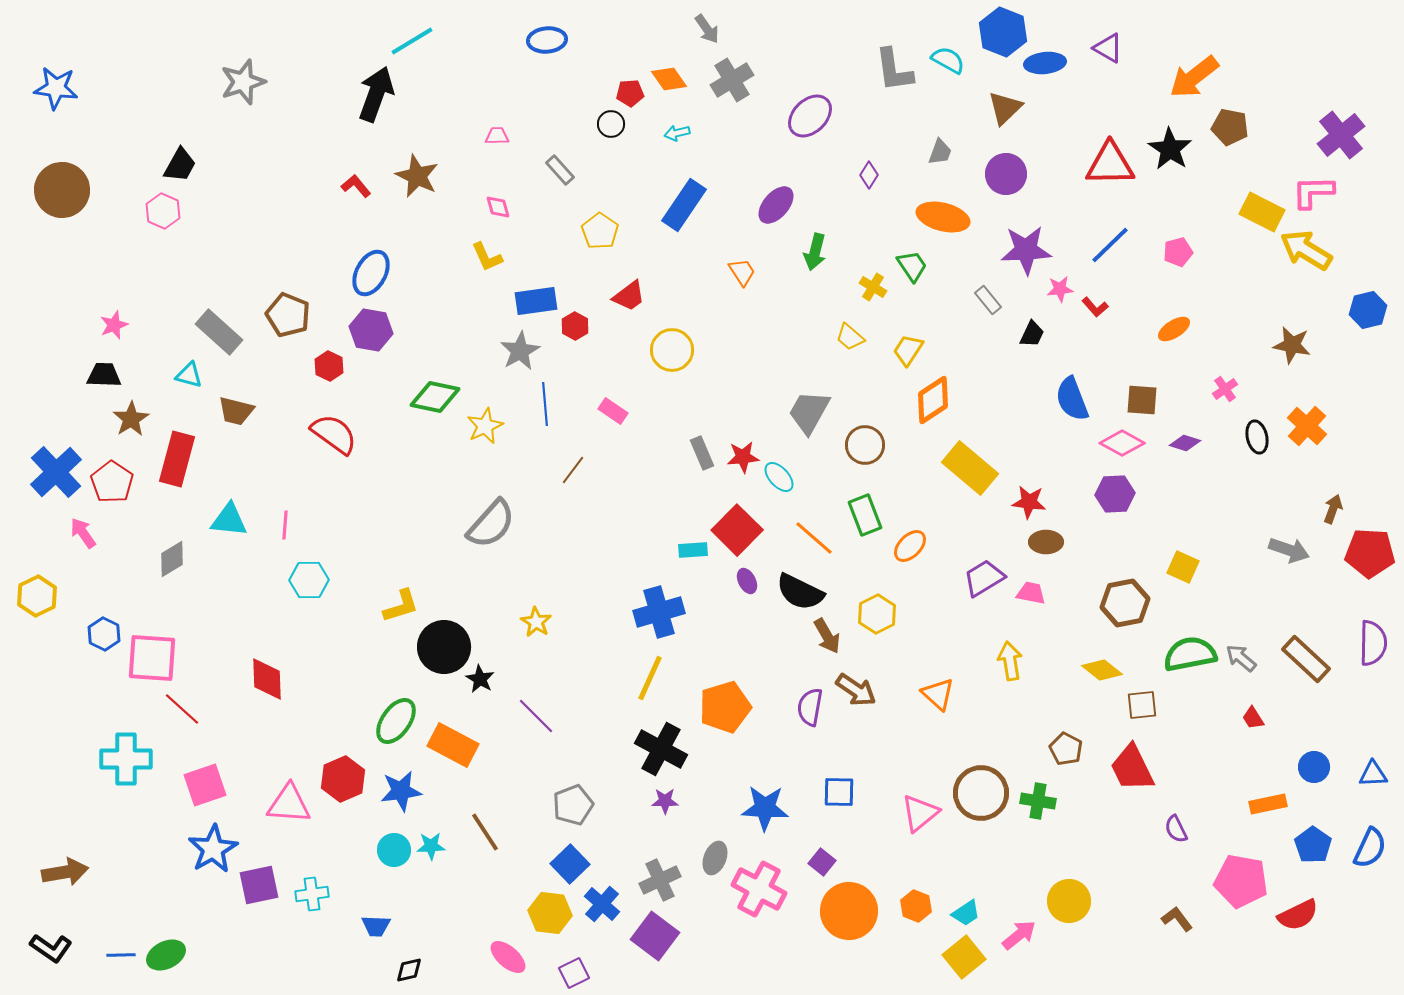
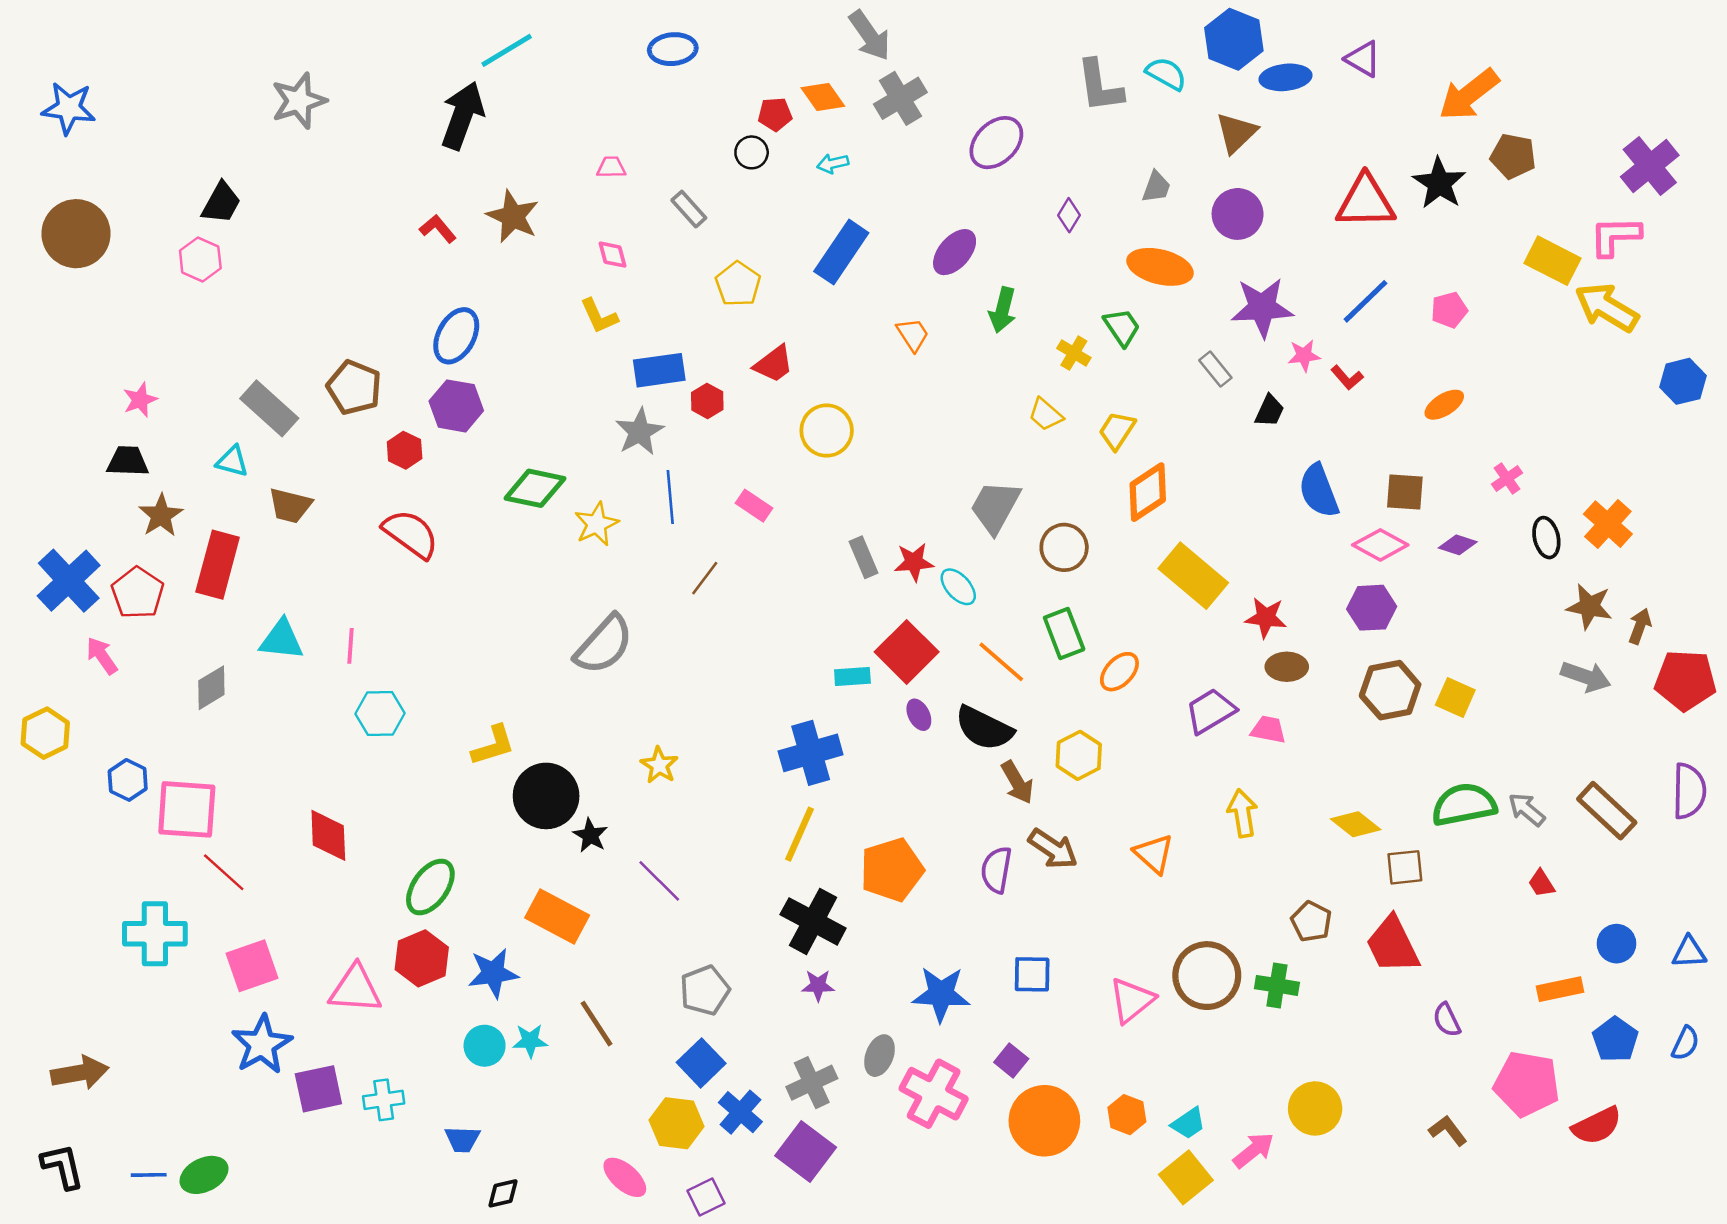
gray arrow: (707, 29) -> (870, 36), size x1.4
brown star: (1292, 345) -> (1589, 606), moved
brown hexagon: (1125, 603) -> (1390, 690), moved
green ellipse: (396, 721) -> (430, 887), moved
blue semicircle: (1370, 848) -> (1685, 1043), size x0.7
black L-shape: (51, 948) -> (63, 1166), turned -138

